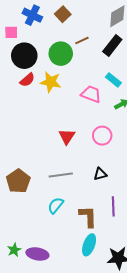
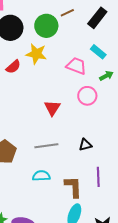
red semicircle: (27, 80) -> (13, 67), moved
pink circle: (102, 136) -> (87, 96), moved
cyan semicircle: (56, 205) -> (41, 176), turned 48

